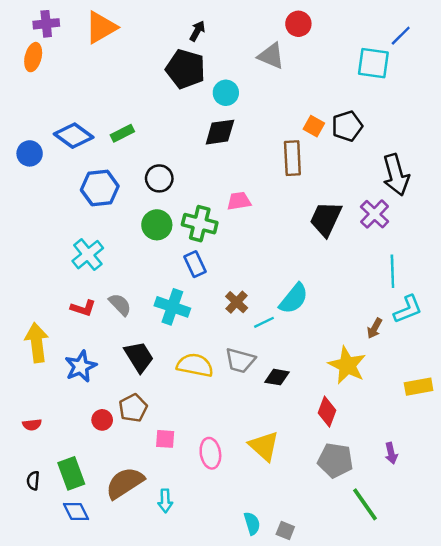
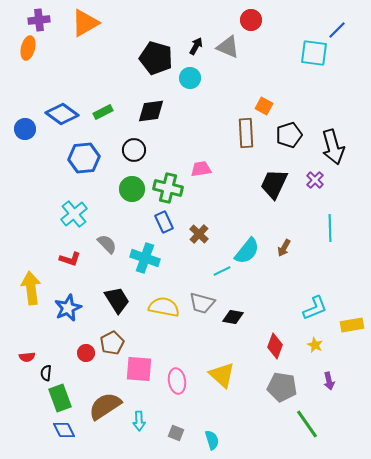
black arrow: (197, 31) -> (196, 46), moved
black pentagon: (347, 126) -> (289, 135), moved
black diamond: (220, 132) -> (151, 111), moved
purple cross: (375, 214) -> (315, 180), size x0.7
brown cross: (237, 302) -> (199, 234), moved
gray semicircle: (120, 305) -> (107, 244), moved
cyan L-shape: (408, 309) -> (315, 308), moved
brown arrow: (375, 328) -> (284, 248), moved
yellow star: (347, 365) -> (315, 345), moved, size x0.5
pink square: (165, 439) -> (139, 369), size x1.6
black semicircle: (33, 481) -> (46, 373), moved
gray square: (285, 531) -> (176, 433), moved

